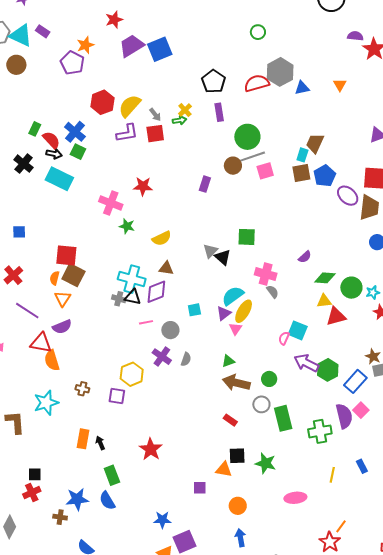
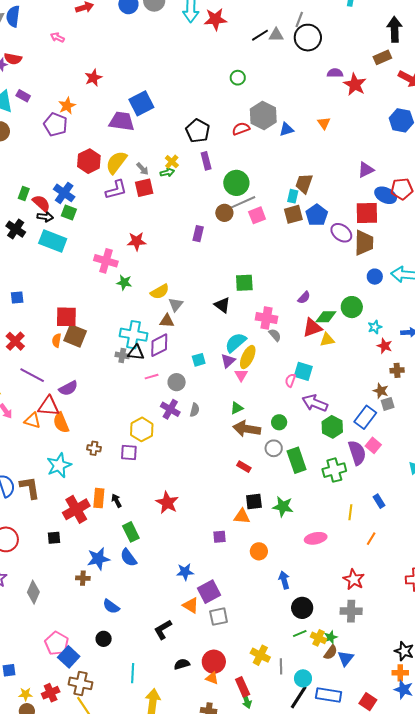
purple trapezoid: (132, 46) -> (122, 121), moved, turned 44
red semicircle: (257, 83) -> (241, 129), size x0.7
gray triangle: (210, 251) -> (176, 305), moved
green circle: (351, 288) -> (352, 307), moved
orange triangle: (63, 299) -> (32, 421), moved, turned -42
red triangle: (336, 316) -> (312, 328), moved
green hexagon: (328, 370) -> (332, 427), moved
red cross: (32, 493) -> (76, 509), moved, size x1.5
orange line: (341, 526) -> (371, 539), moved
blue arrow: (240, 538) -> (284, 580), moved

